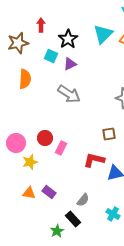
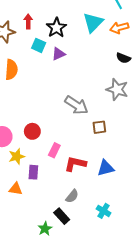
red arrow: (41, 25) -> (28, 21), moved
gray arrow: (69, 94) -> (76, 105), moved
pink rectangle: (61, 148) -> (54, 150), moved
red L-shape: (94, 160) -> (75, 164), moved
purple rectangle: (49, 192) -> (33, 172), moved, turned 56

